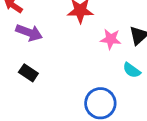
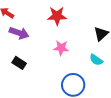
pink star: (111, 39) -> (61, 48), moved

